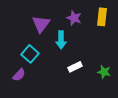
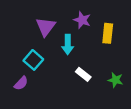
yellow rectangle: (102, 17) -> (108, 33), moved
white rectangle: (75, 67) -> (83, 74), turned 64

